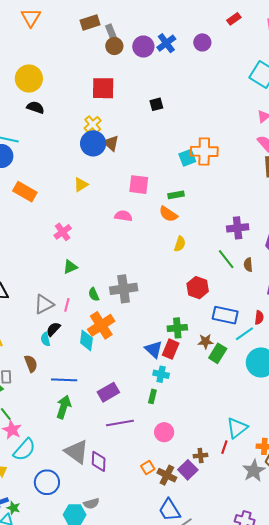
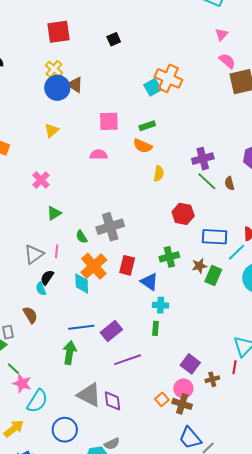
orange cross: (204, 151) -> (168, 78), turned 32
purple cross: (238, 228) -> (203, 159), moved
red rectangle: (171, 349) -> (127, 265), moved
blue line: (64, 380) -> (81, 327), moved
pink circle: (164, 432) -> (183, 388), moved
purple square: (188, 470) -> (190, 364), moved

